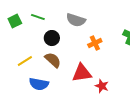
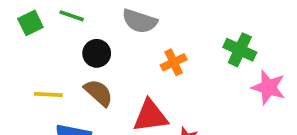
yellow line: (25, 61) -> (48, 95), turned 35

